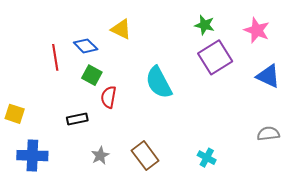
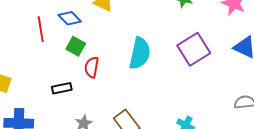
purple square: (215, 57) -> (194, 49), moved
cyan semicircle: (159, 82) -> (140, 53), turned -140

